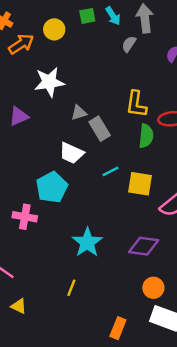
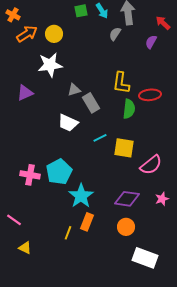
yellow circle: (54, 29) -> (54, 34), moved
cyan pentagon: (52, 187) -> (59, 172), moved
orange circle: (153, 288) -> (126, 227), moved
orange rectangle: (118, 328) -> (87, 222), moved

